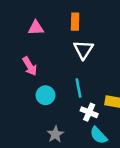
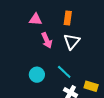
pink arrow: (30, 66) -> (47, 40), moved
cyan line: (78, 88) -> (64, 72), turned -42

